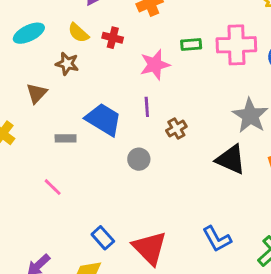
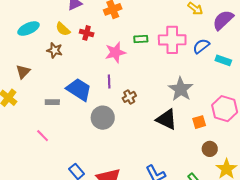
brown triangle: (37, 93) -> (23, 72), moved
gray circle: (139, 159) -> (103, 118), size x1.5

